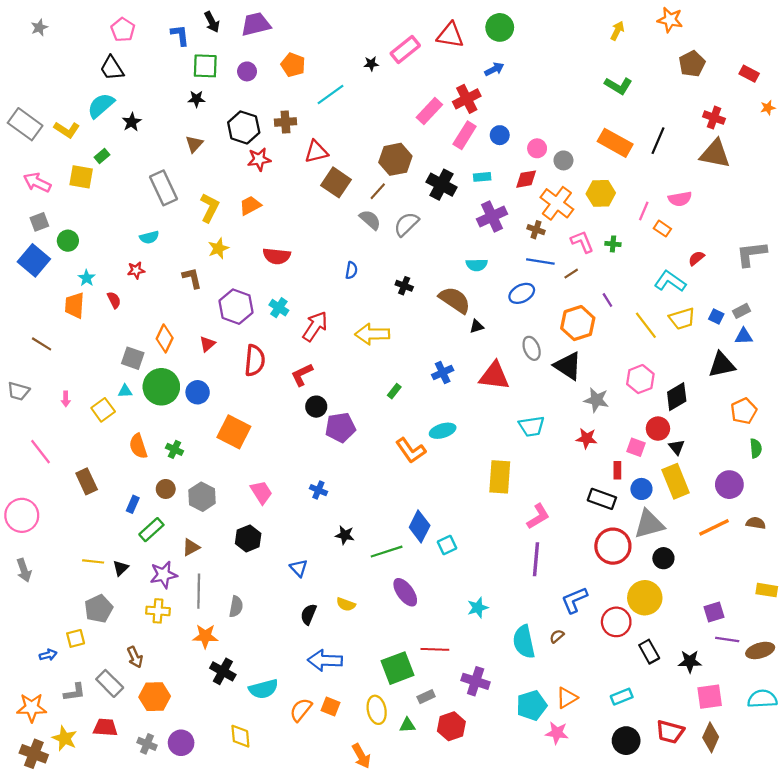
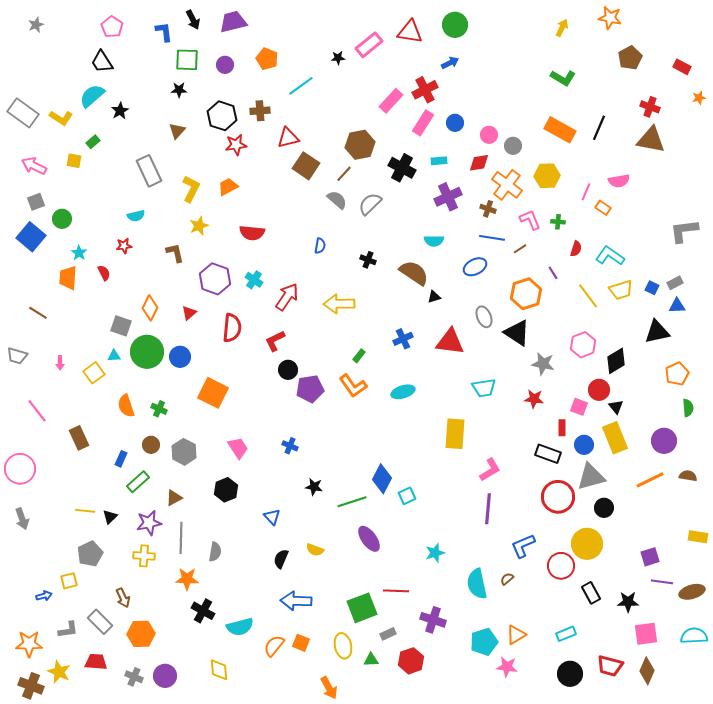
yellow square: (81, 177) -> (74, 161), size x0.7
red semicircle: (696, 258) -> (576, 249), moved, turned 147
orange L-shape: (411, 451) -> (353, 386), moved

